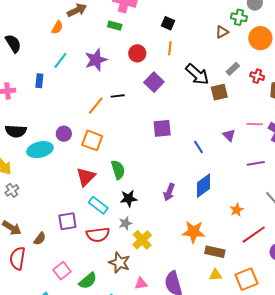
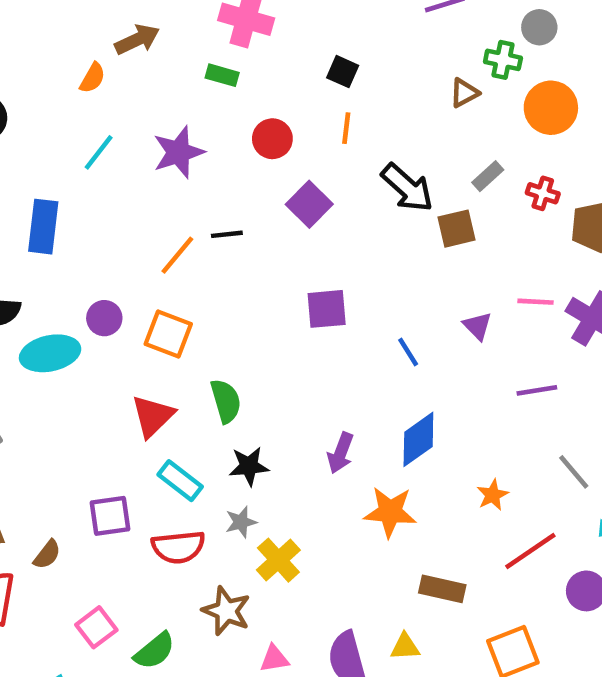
blue rectangle: (39, 81) -> (43, 227), moved, size x1.6
orange star: (194, 232) -> (390, 512), moved
yellow triangle: (215, 275) -> (405, 647), moved

